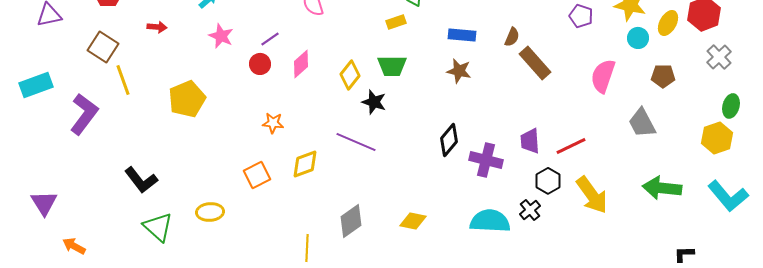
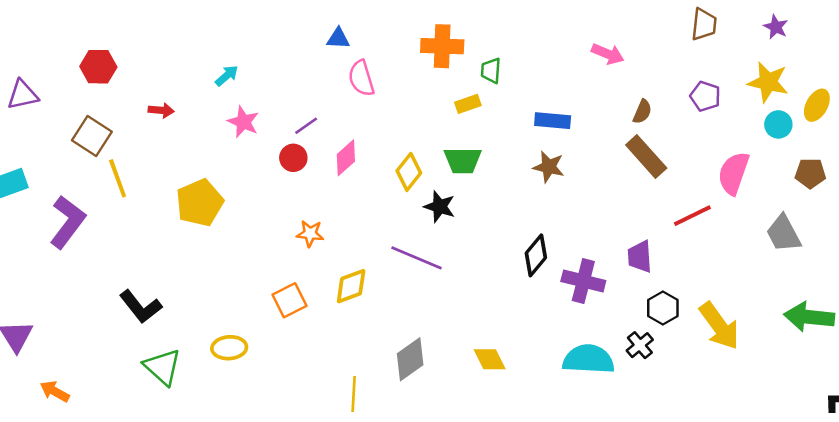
brown semicircle: (512, 37) -> (642, 112), moved
red line: (571, 146) -> (692, 216), moved
yellow diamond: (413, 221) -> (490, 359), turned 52

